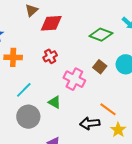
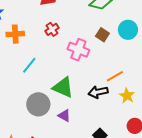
green triangle: (55, 102) -> (63, 87), moved, size x1.6
orange line: (108, 109) -> (115, 76), turned -60
gray circle: (28, 117) -> (38, 104), moved

